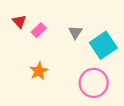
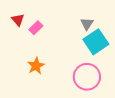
gray triangle: (75, 32) -> (87, 24), moved

